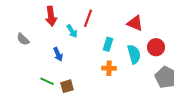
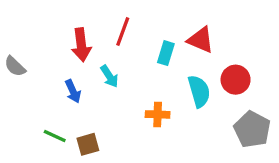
red arrow: (51, 16) -> (81, 45), moved
cyan arrow: (72, 31) -> (109, 76), moved
cyan rectangle: (108, 44) -> (166, 53), moved

